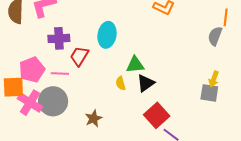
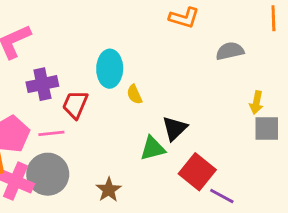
gray semicircle: (215, 36) -> (230, 51), moved, turned 66
green triangle: (135, 65) -> (153, 148), moved
yellow arrow: (214, 79) -> (256, 102), moved
yellow semicircle: (121, 83) -> (134, 94), moved

